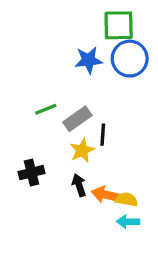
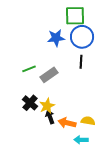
black line: (103, 135) -> (81, 62), moved
yellow star: (82, 150) -> (47, 106), moved
black cross: (32, 173) -> (30, 103), moved, turned -35
yellow semicircle: (126, 199) -> (88, 121), moved

